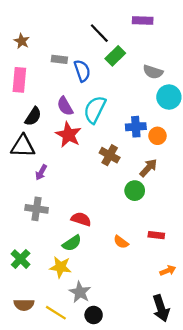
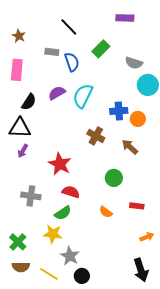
black line: (99, 33) -> (69, 27), moved
purple semicircle: (65, 106) -> (57, 93), turned 90
red star: (68, 135) -> (60, 164), moved
brown arrow: (148, 168) -> (130, 147), turned -90
purple arrow: (41, 172) -> (23, 151), moved
green circle: (135, 191) -> (114, 178), moved
gray cross: (37, 209) -> (31, 196), moved
green cross: (21, 259) -> (18, 242), moved

